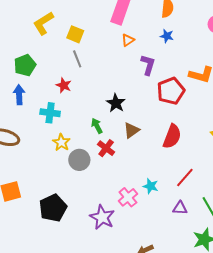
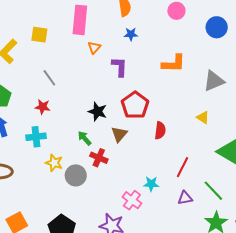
yellow square: (75, 34) -> (39, 35), moved
red pentagon: (171, 91) -> (135, 105), moved
red semicircle: (172, 136) -> (160, 130), size x0.7

